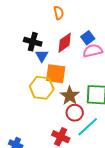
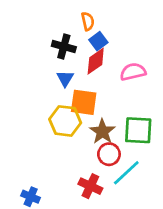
blue square: (88, 38) -> (98, 41), moved
black cross: (33, 42) -> (64, 47), moved

